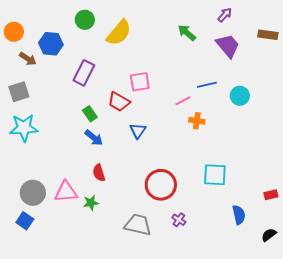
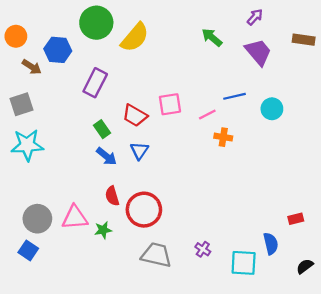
green circle: (85, 20) -> (96, 23), size x1.5
pink square: (140, 82) -> (170, 104), moved
blue triangle: (138, 131) -> (139, 151), moved
cyan square: (215, 175) -> (244, 263), moved
red circle: (161, 185) -> (144, 210), moved
red rectangle: (271, 195) -> (296, 219), moved

